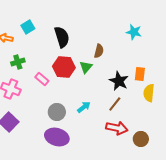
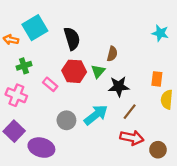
cyan square: (28, 27) -> (35, 28), size x1.6
cyan star: (134, 32) -> (160, 33), moved
black star: (119, 81) -> (119, 87), moved, turned -30
cyan arrow: (84, 107) -> (96, 115), size x1.6
purple ellipse: (57, 137) -> (41, 148), moved

